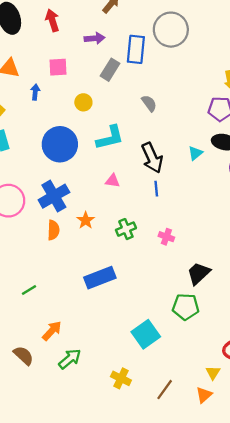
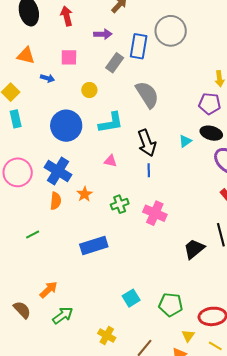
blue arrow: (35, 92) -> (47, 78), turned 96
gray semicircle: (149, 103) -> (147, 95), size x1.8
blue cross: (54, 196) -> (58, 171), turned -32
pink cross: (166, 237) -> (155, 213), size x1.6
black trapezoid: (199, 273) -> (194, 249), moved
green line: (29, 290) -> (33, 235), moved
green pentagon: (186, 307) -> (171, 305), moved
cyan square: (146, 334) -> (131, 298), size x0.7

